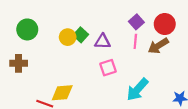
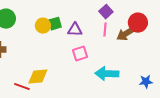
red circle: (165, 24) -> (138, 23), moved
green square: (81, 35) -> (55, 24), turned 32
cyan arrow: (137, 89) -> (107, 74), turned 50

